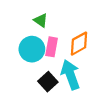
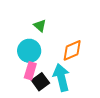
pink rectangle: (52, 47) -> (30, 71), moved

